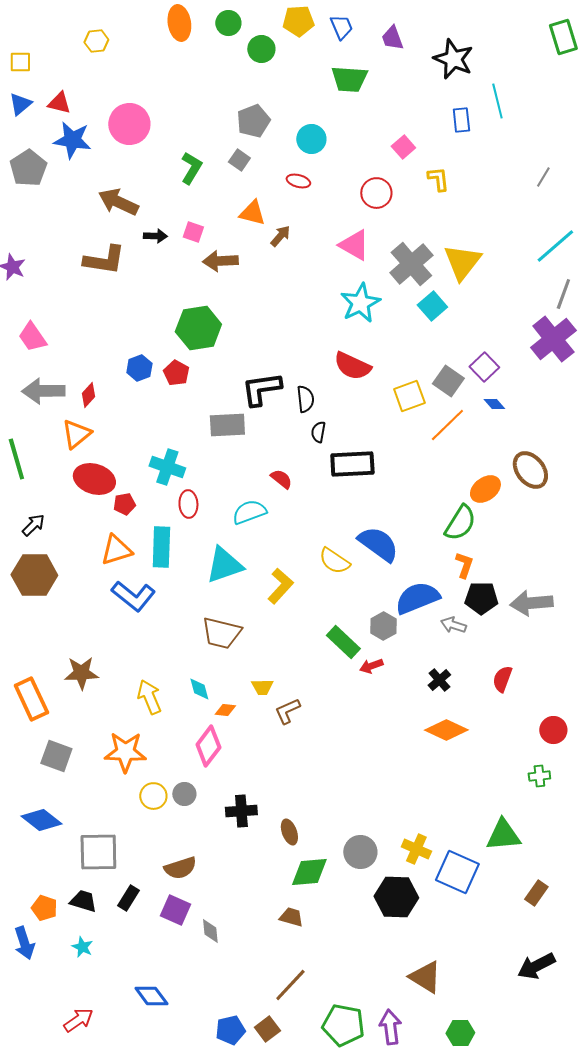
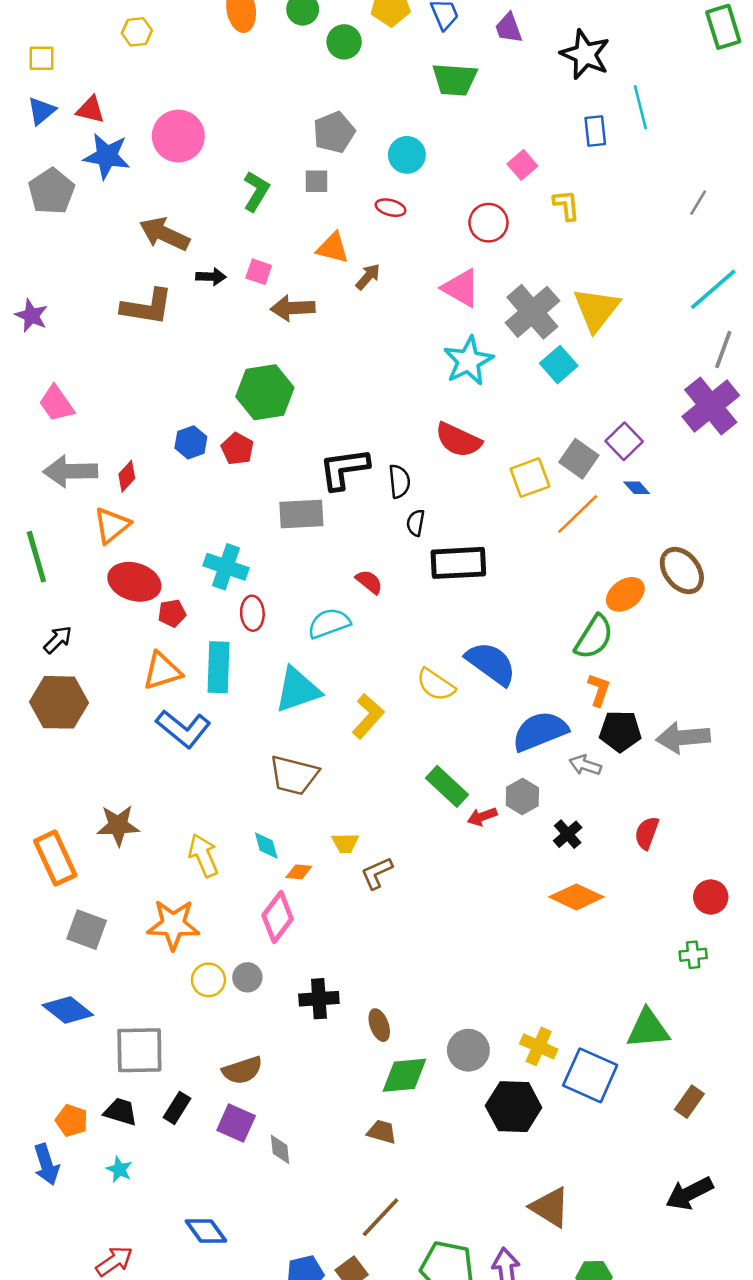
gray square: (239, 160) -> (316, 181), turned -35
gray hexagon: (383, 626) -> (522, 797), moved

